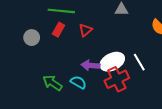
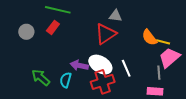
red triangle: (86, 30) -> (106, 34), moved, size x1.6
white ellipse: (112, 62) -> (100, 65), turned 50
cyan semicircle: (78, 82) -> (66, 80), turned -112

